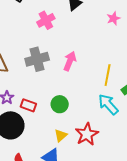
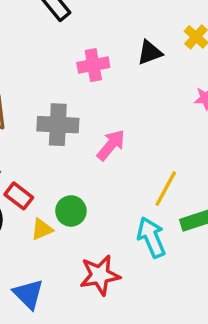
yellow triangle: (61, 135) -> (42, 229), moved

